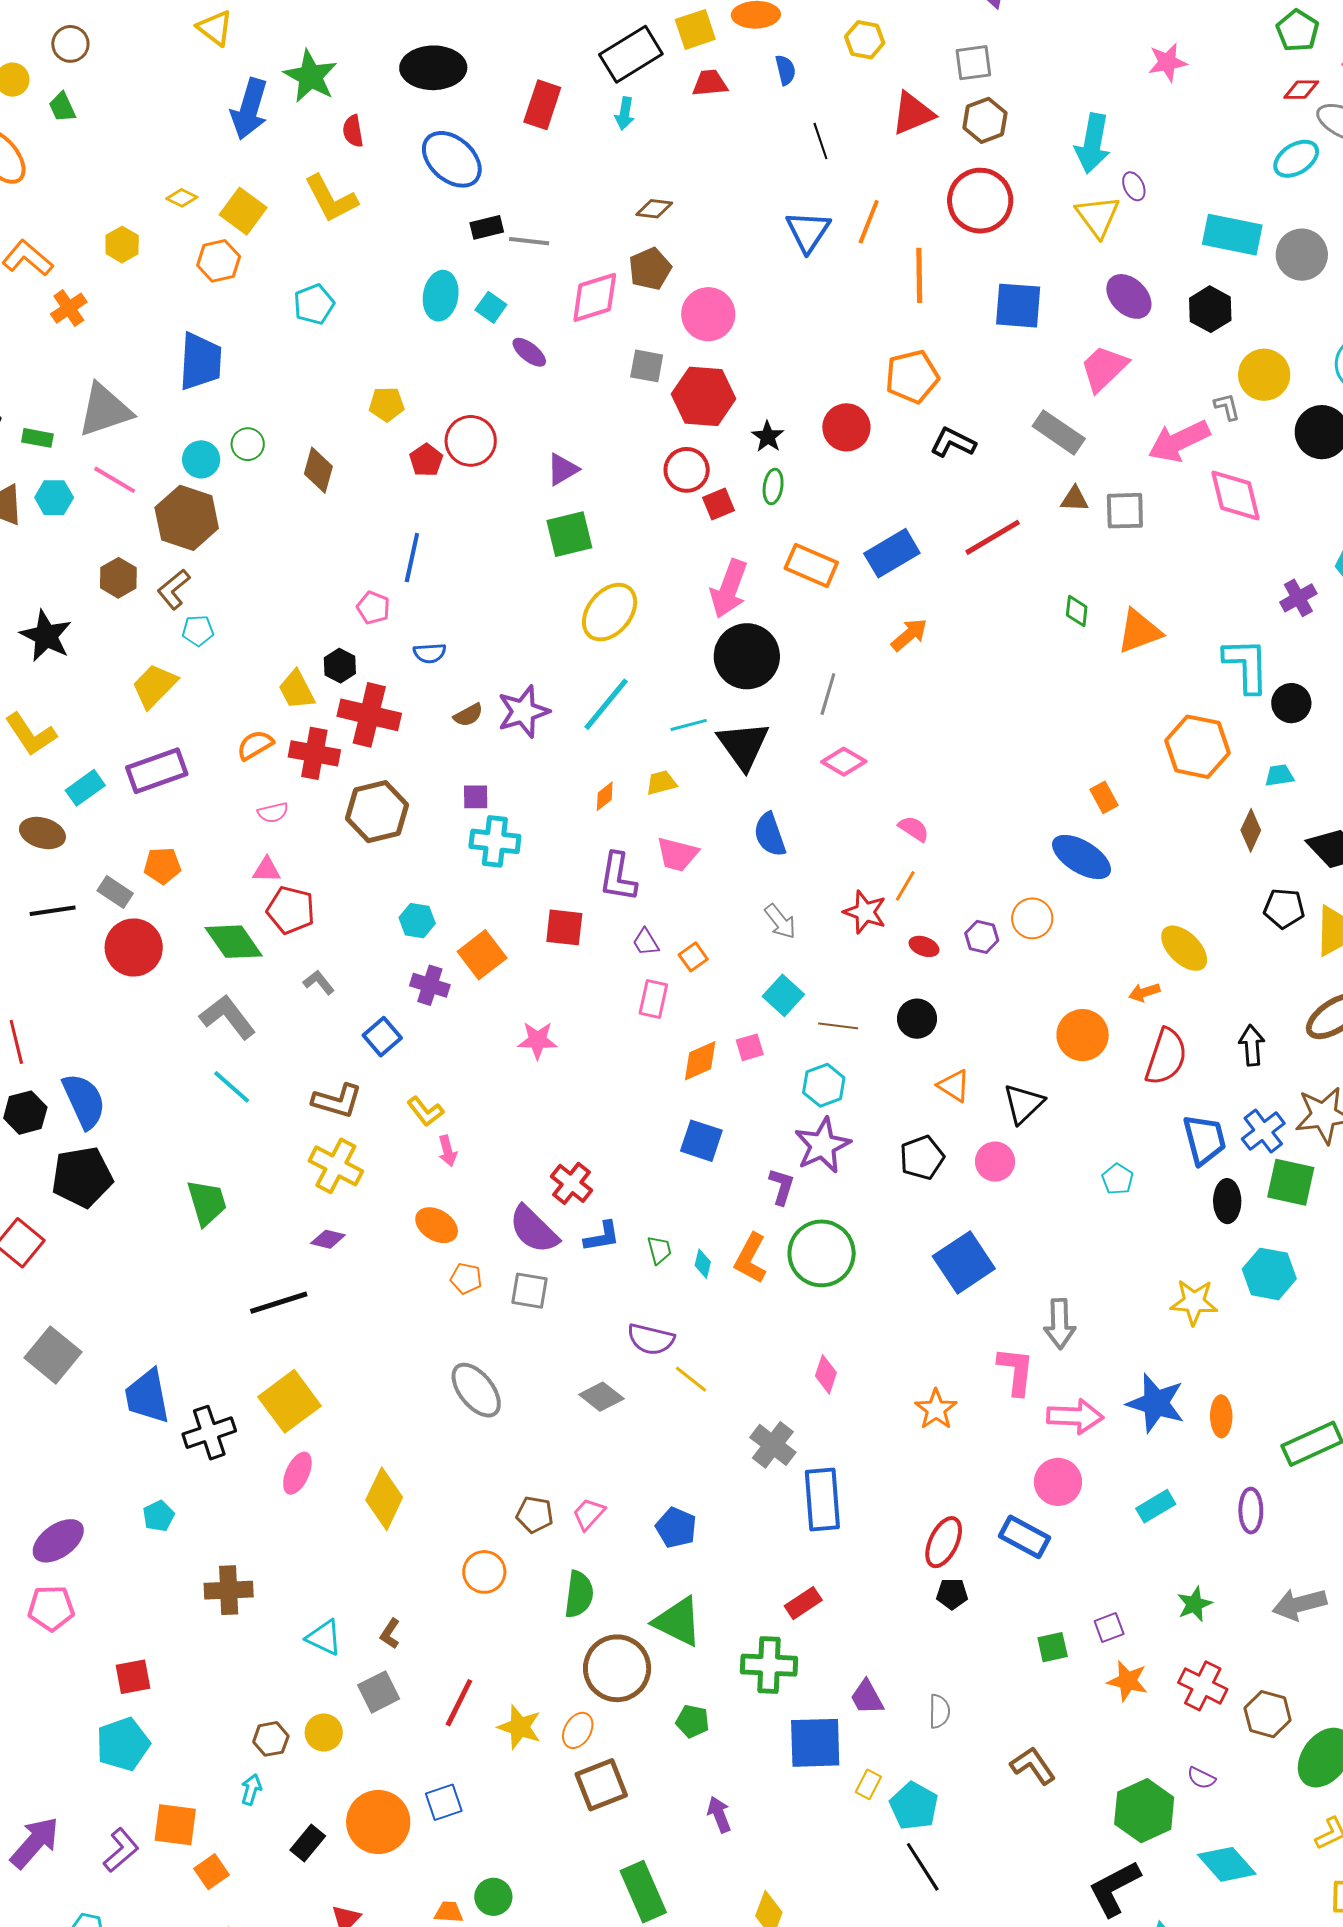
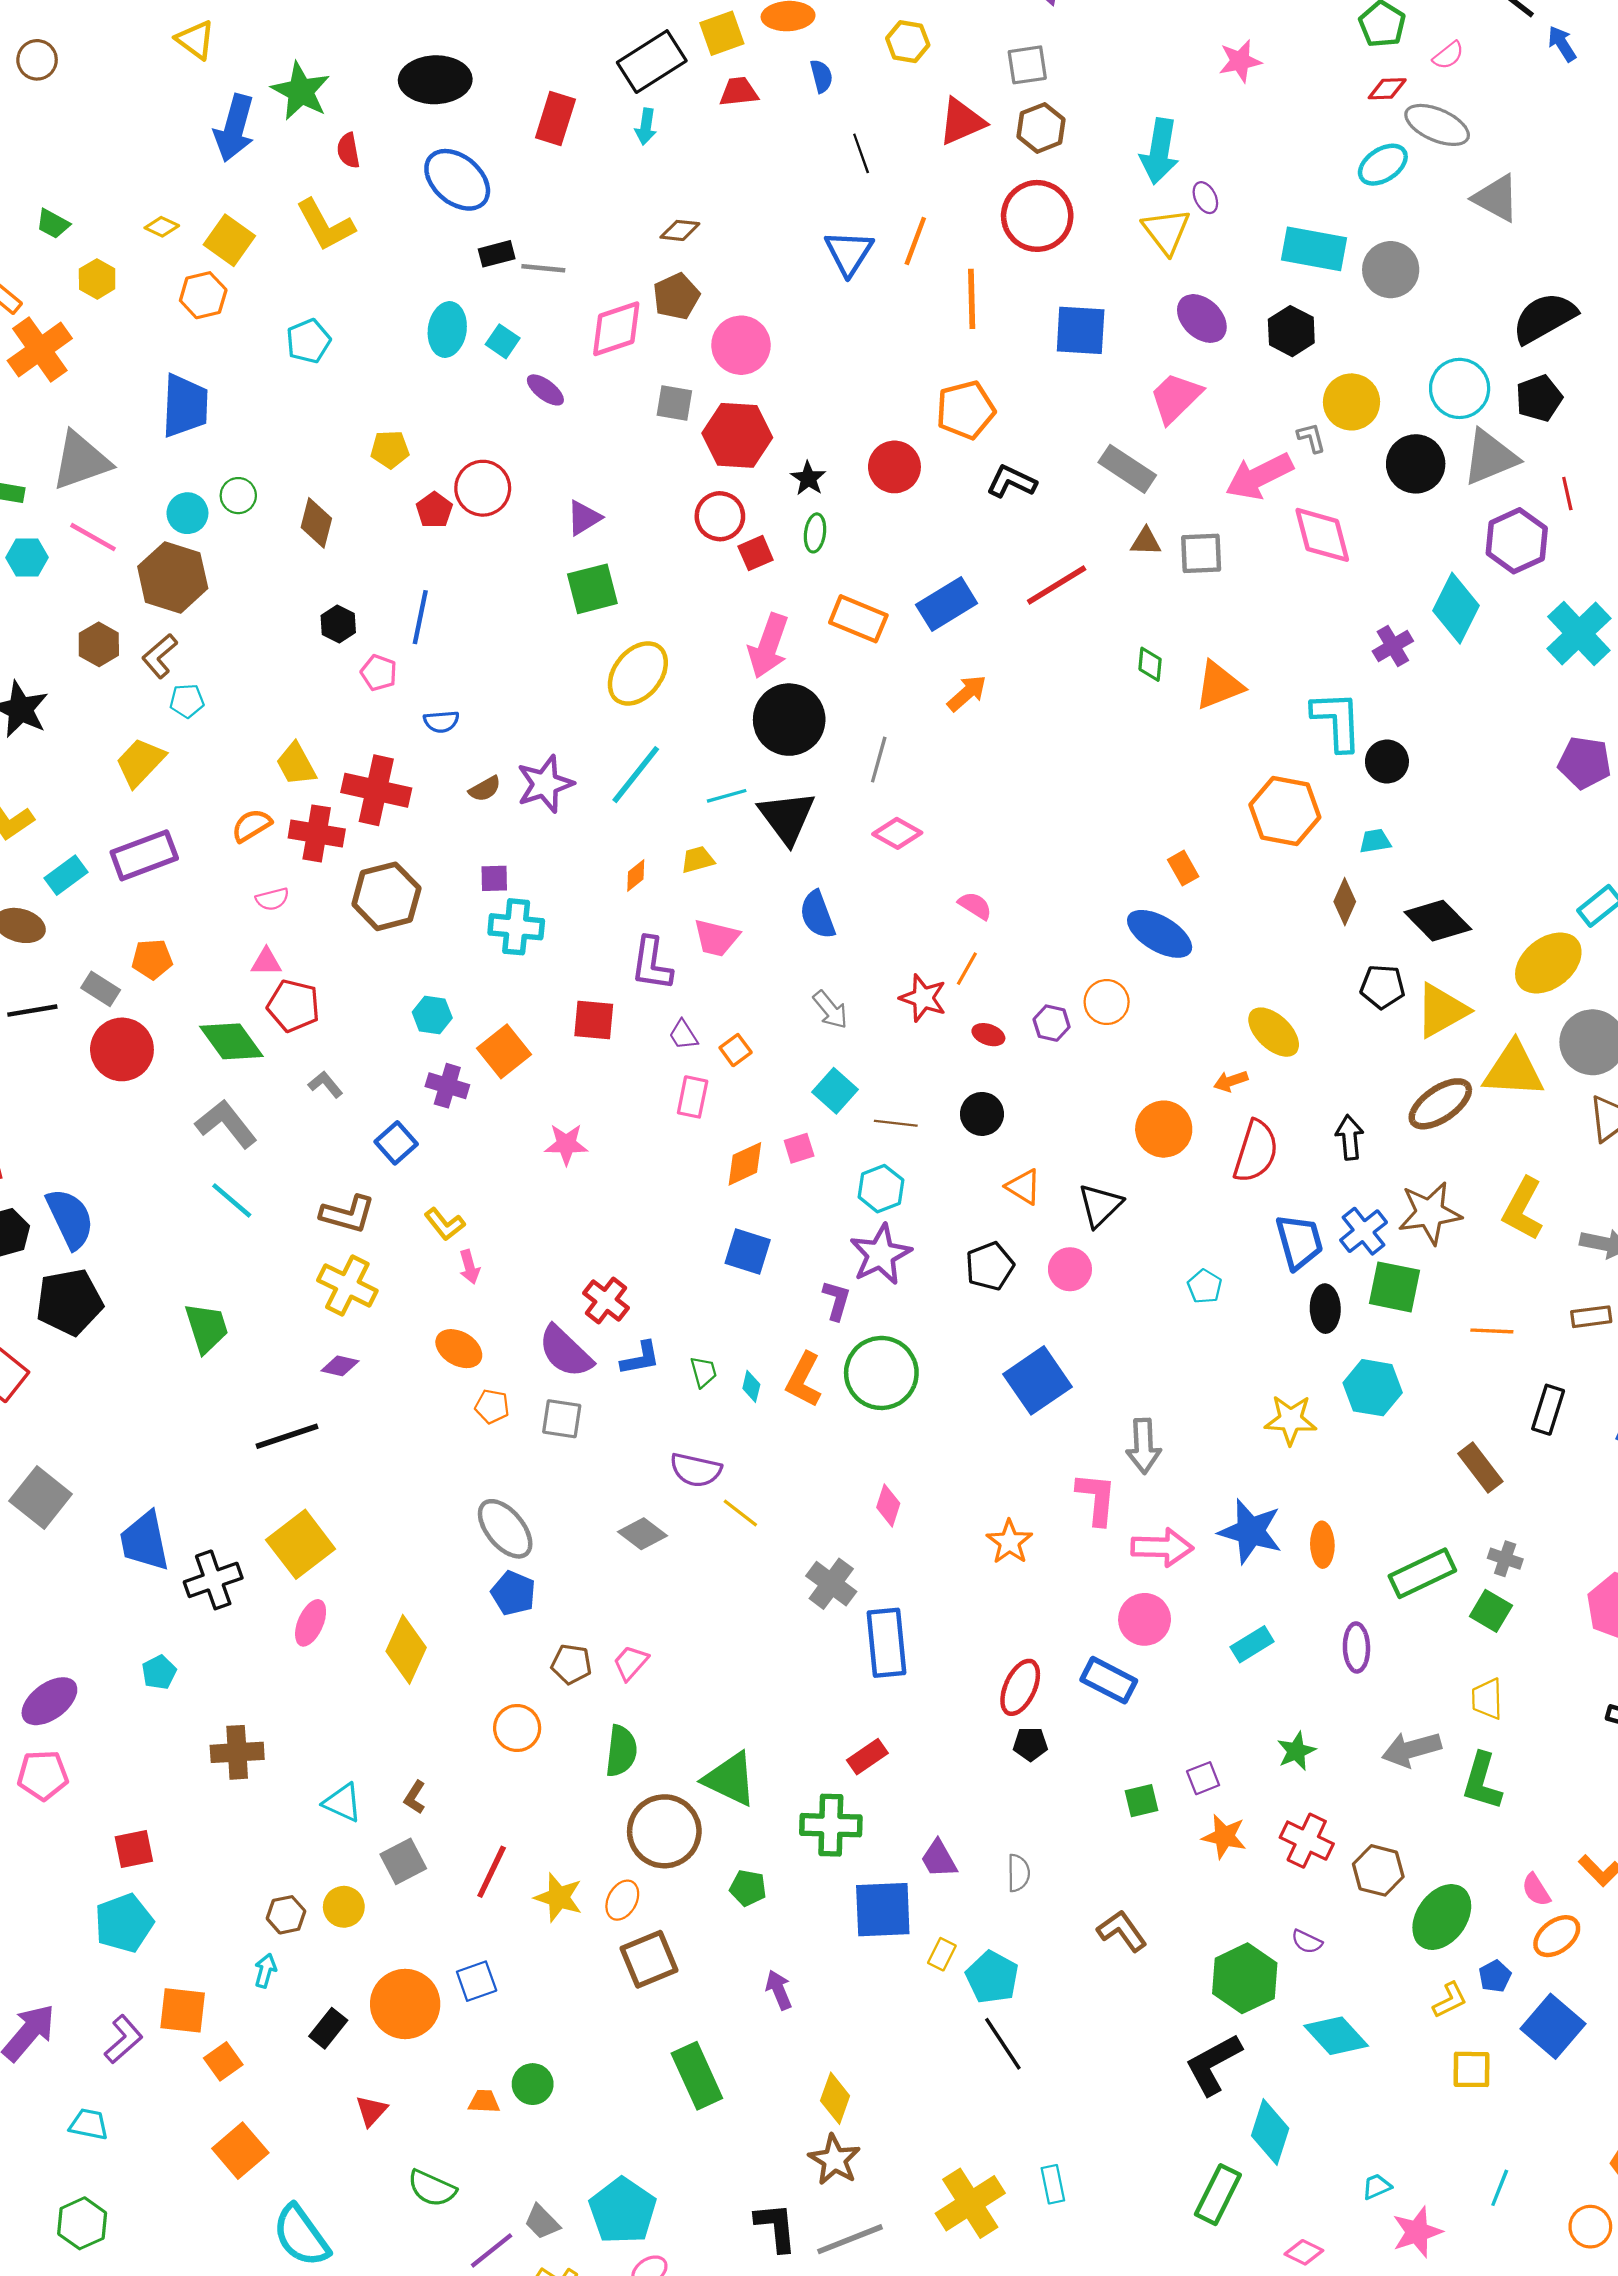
green trapezoid: (62, 107) -> (53, 224), moved, turned -36
orange cross: (69, 308) -> (40, 349), size x1.6
black hexagon: (340, 666) -> (338, 624), moved
blue pentagon: (676, 1528) -> (513, 1593), moved

